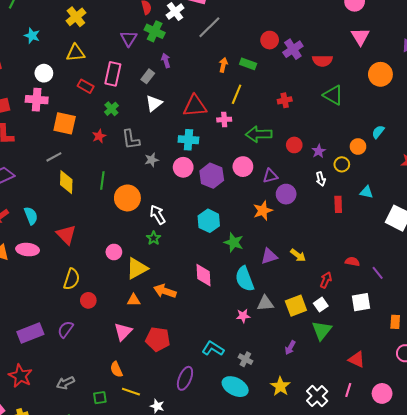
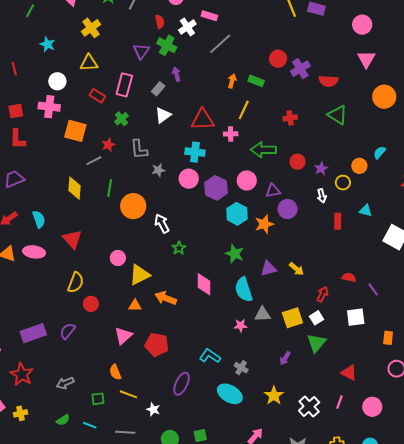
gray line: (54, 157) -> (94, 161), moved
cyan hexagon: (209, 221) -> (237, 214), moved
green star: (154, 238) -> (179, 248), moved

